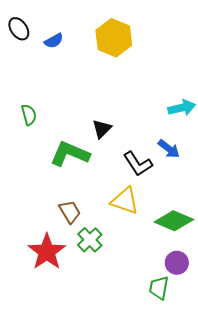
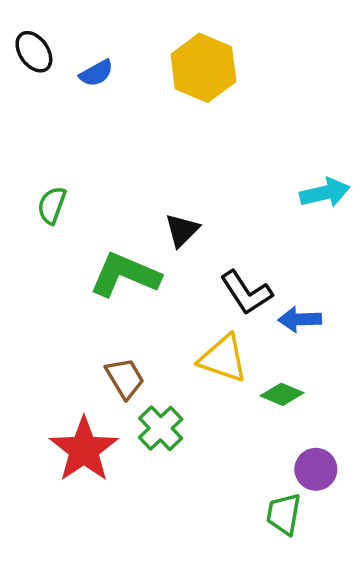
green semicircle: (29, 115) -> (52, 205), turned -145
blue arrow: (169, 149) -> (300, 319), moved, turned 140
green diamond: (174, 221) -> (282, 394), moved, size x0.6

